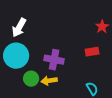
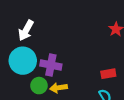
red rectangle: (92, 52) -> (108, 74), moved
purple cross: (54, 60) -> (51, 65), moved

